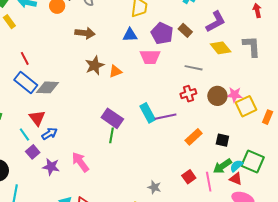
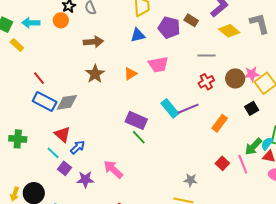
pink trapezoid: (150, 57) -> (158, 65), moved
brown star: (95, 65) -> (95, 74), moved
green line: (112, 135) -> (139, 137), turned -42
black square: (222, 140) -> (252, 108), moved, turned -32

